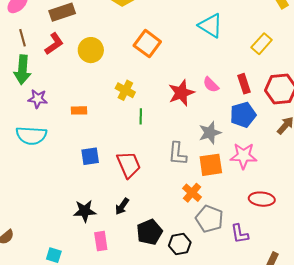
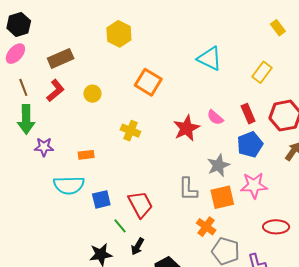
yellow circle: (91, 50) -> (92, 94), size x0.7
green line: (141, 116) -> (120, 226), moved, turned -35
cyan semicircle: (31, 135) -> (69, 185), moved

